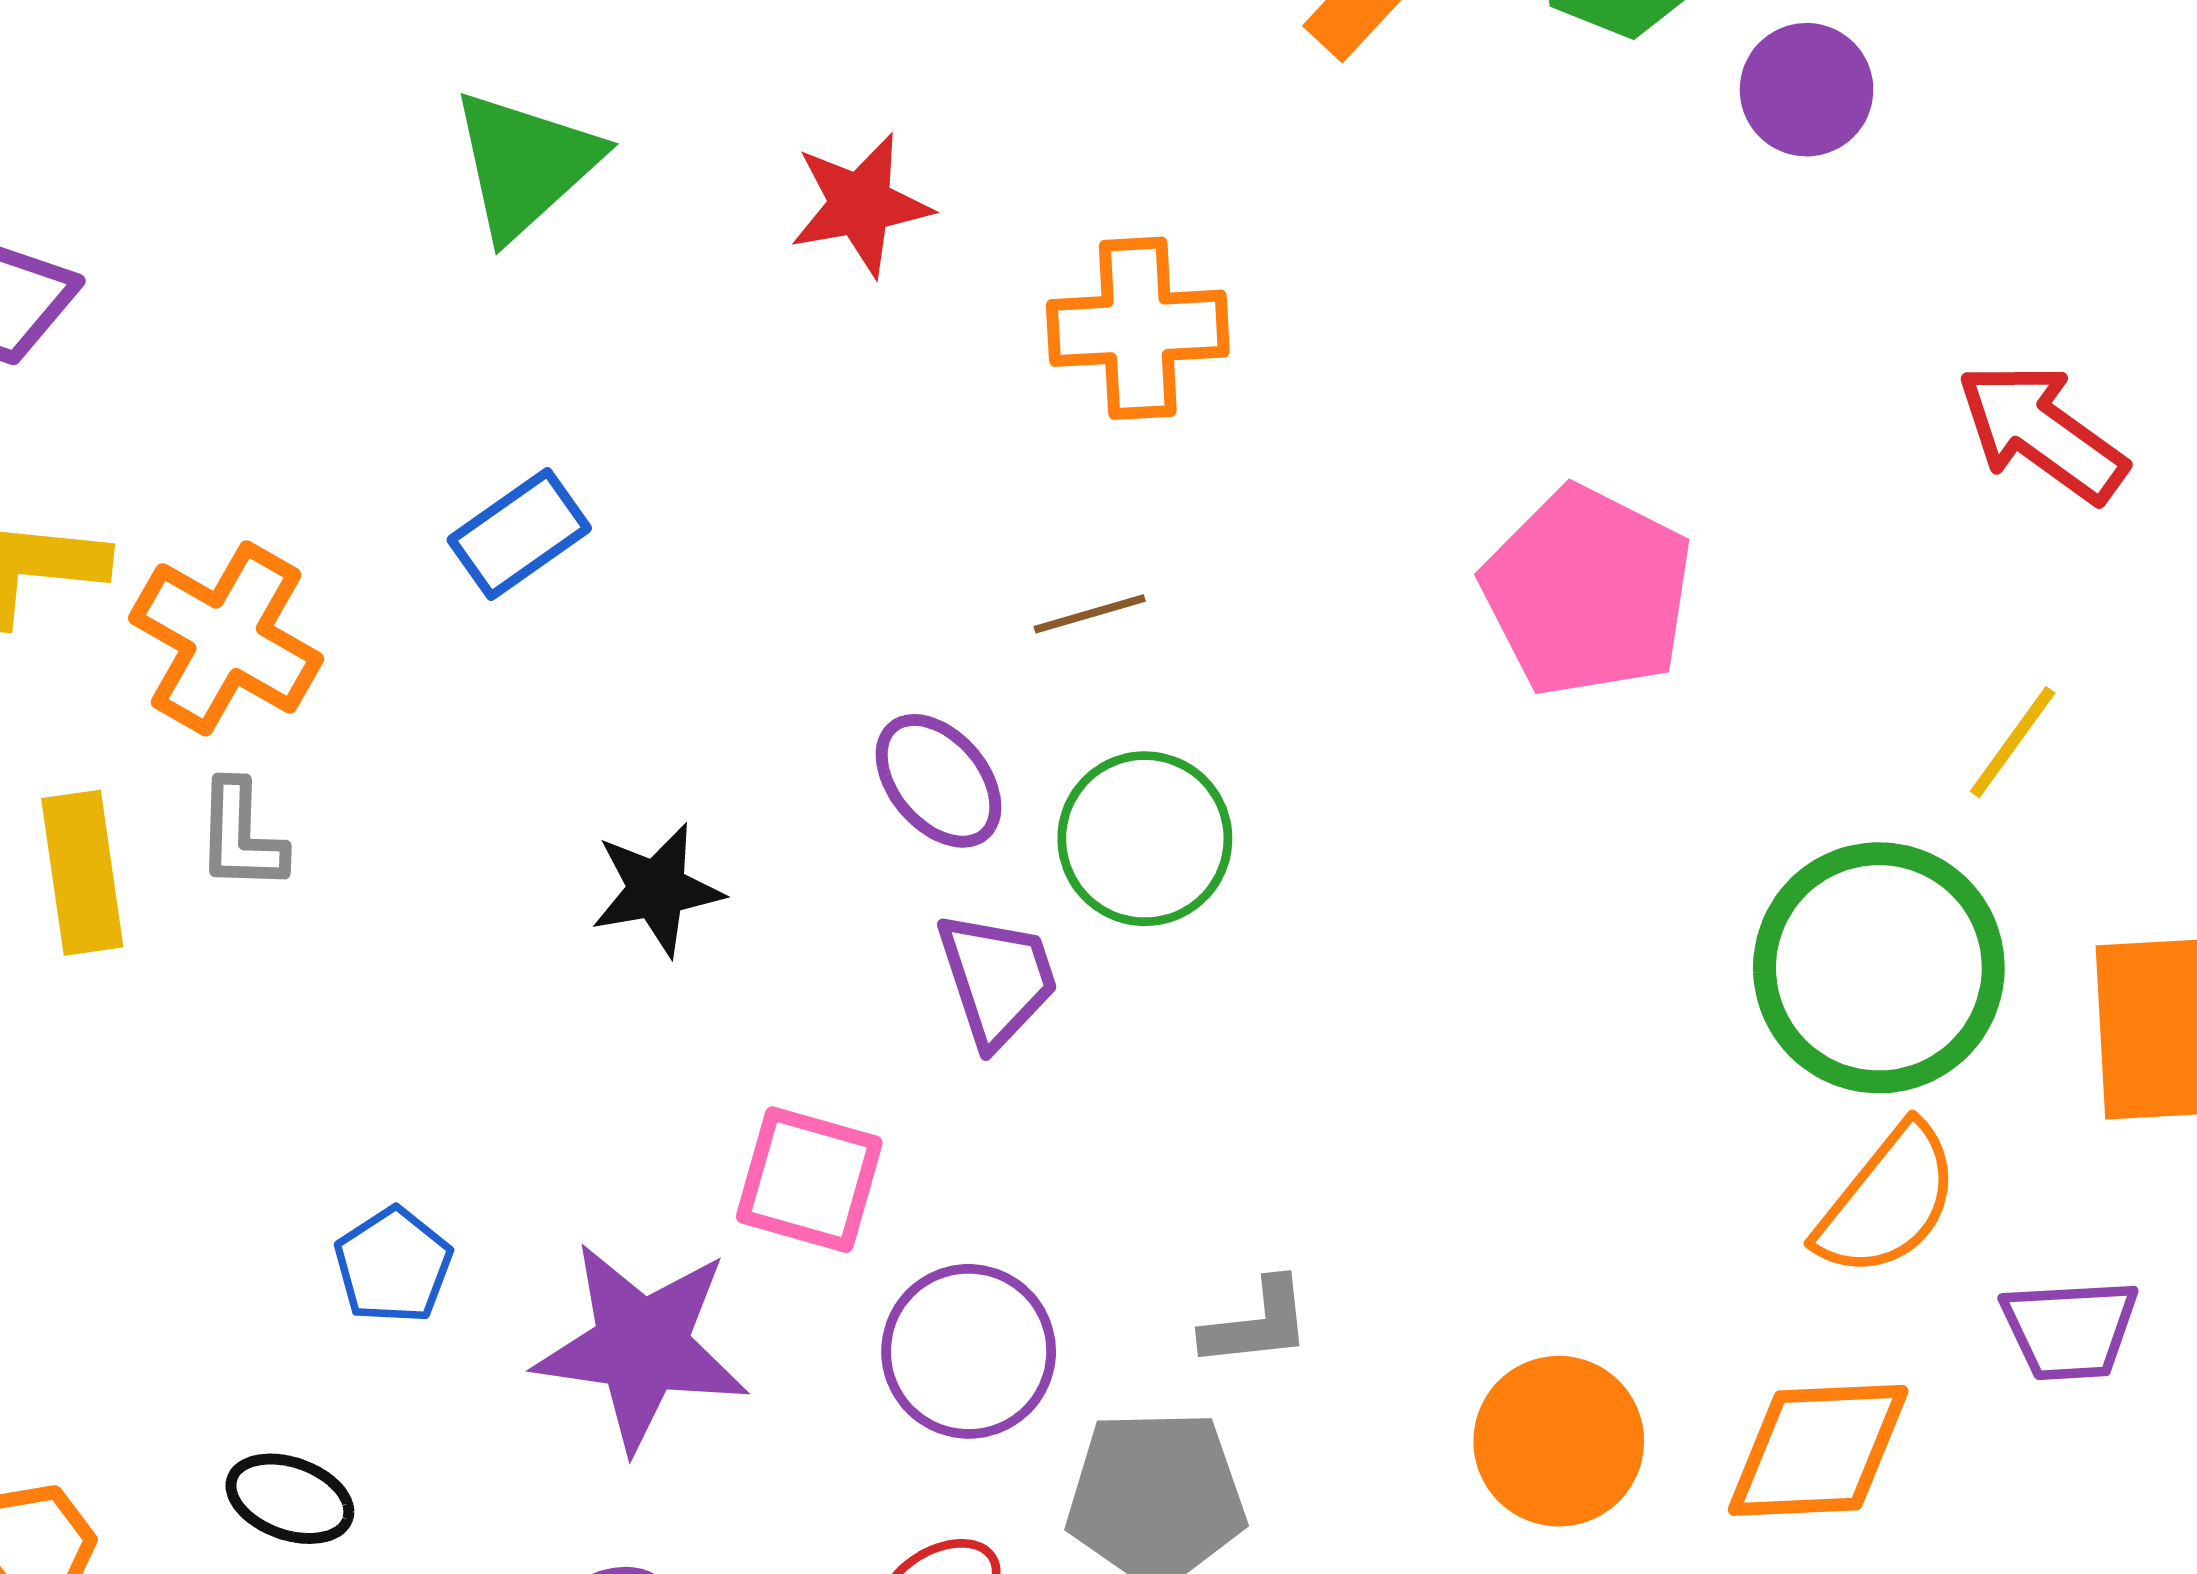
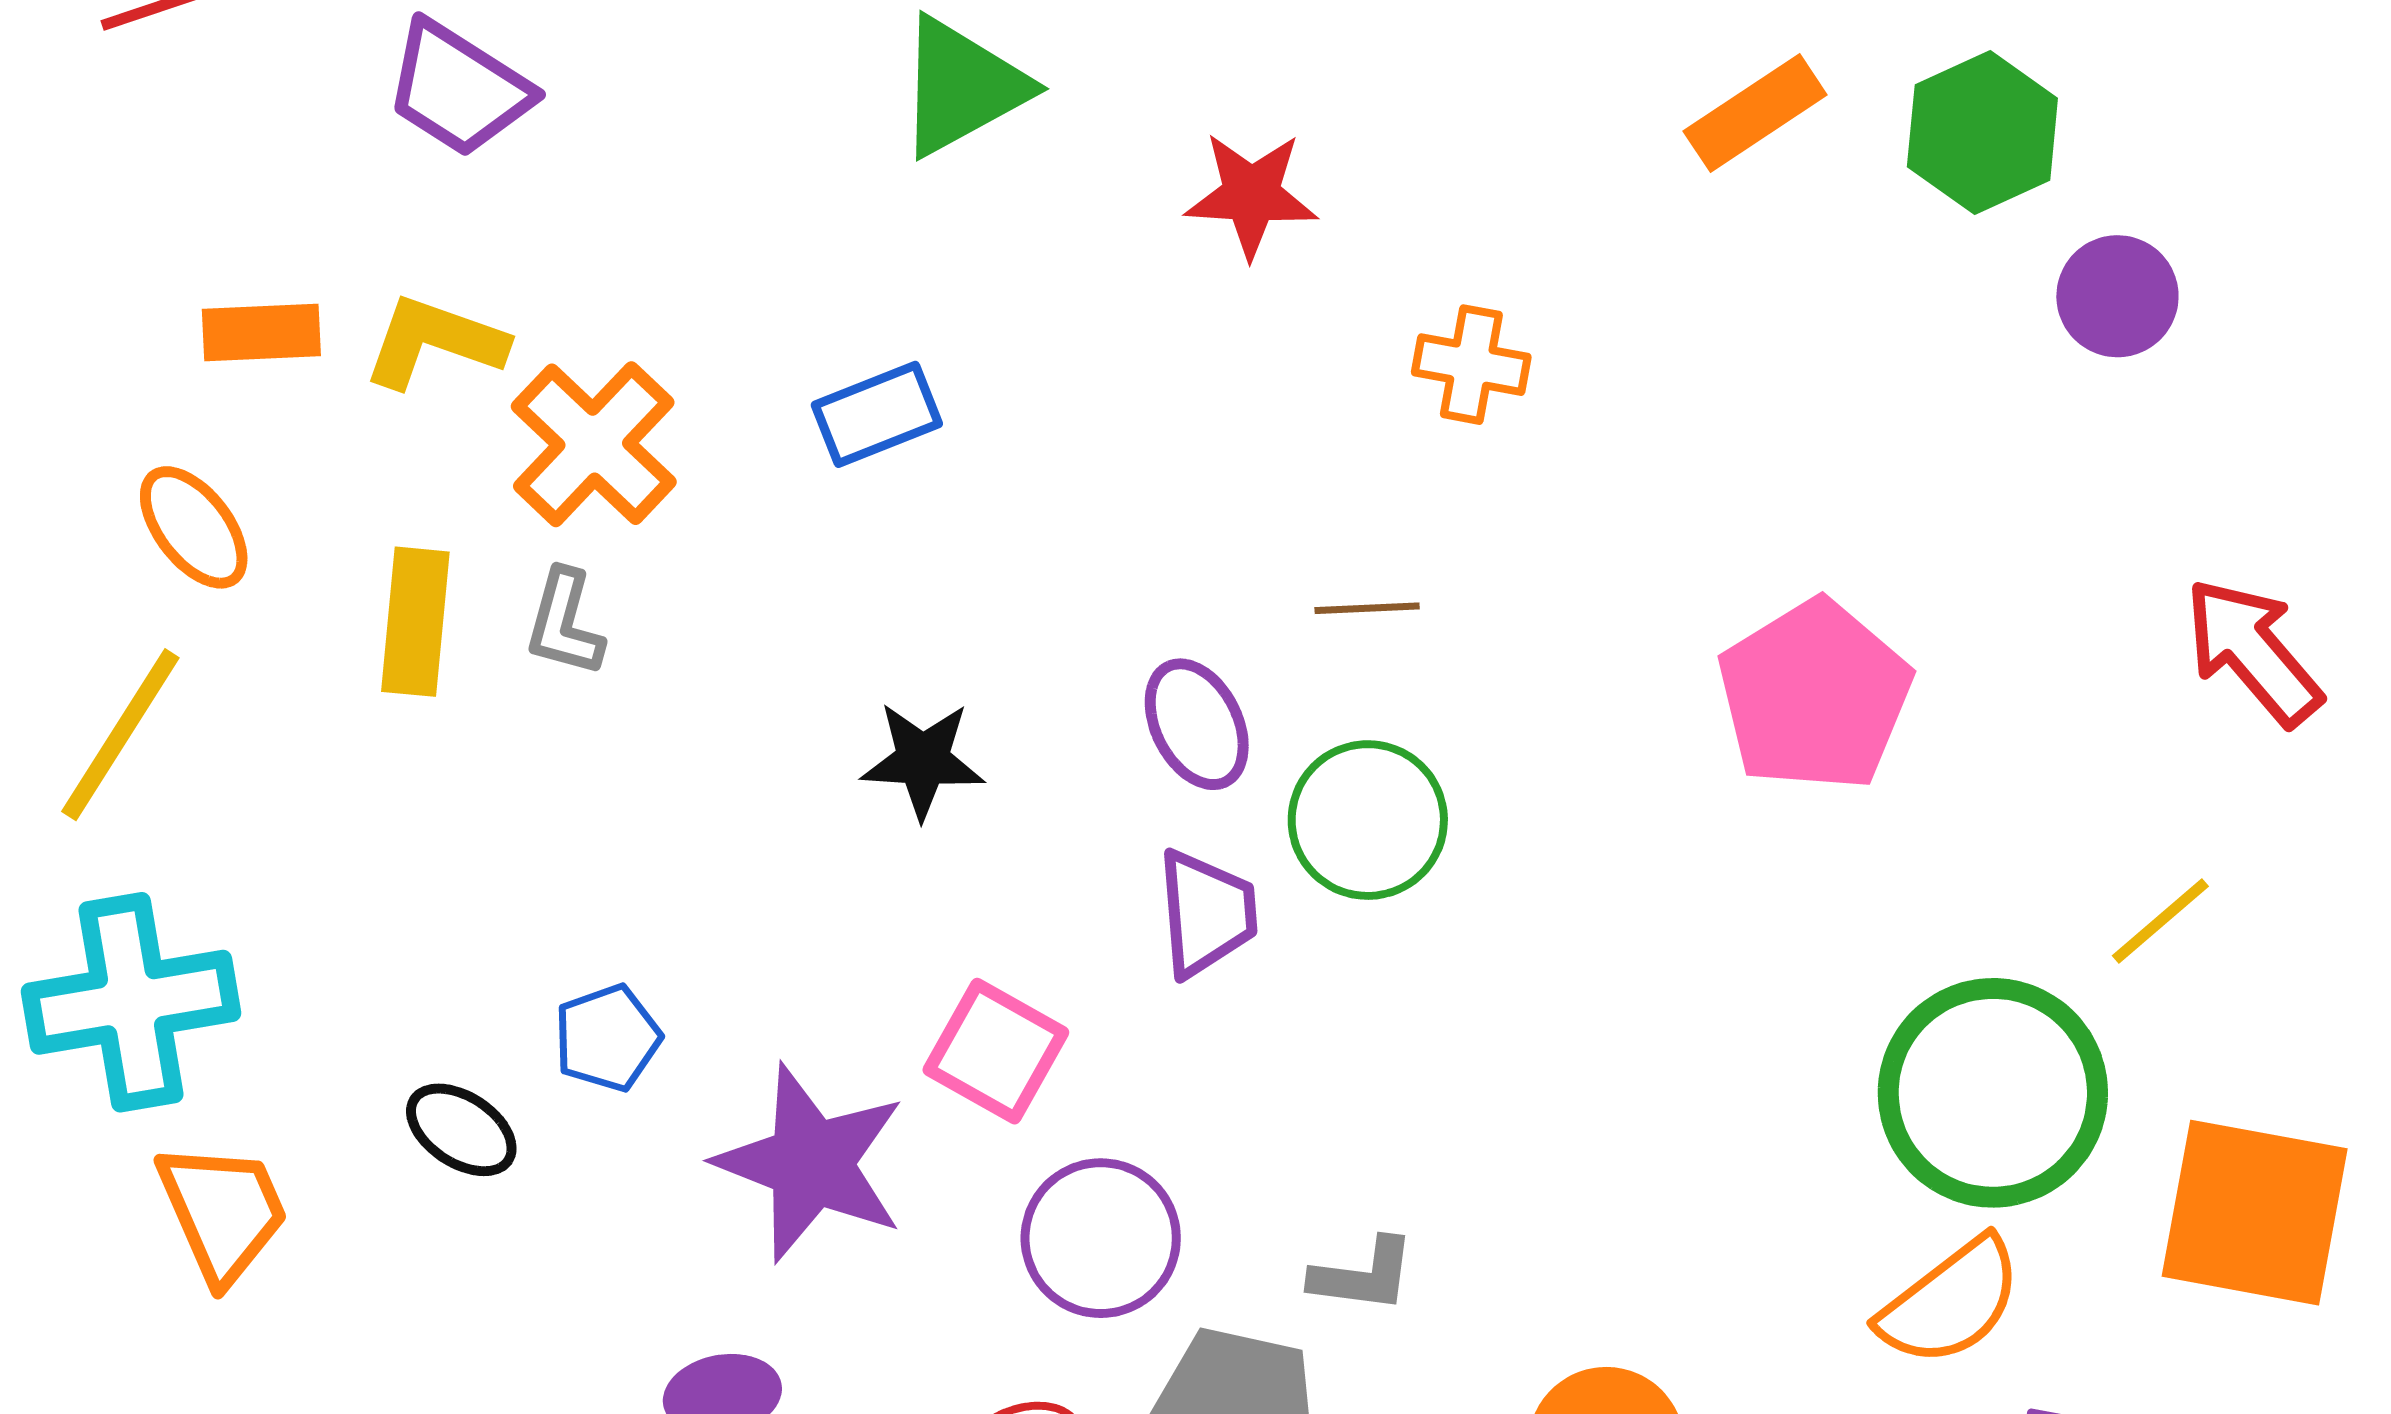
orange cross: (1138, 328) -> (1471, 365), size x0.7
black ellipse: (290, 1499) -> (461, 1130), moved

